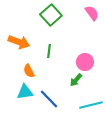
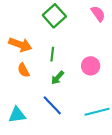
orange semicircle: (29, 71) -> (23, 70), moved
green arrow: (76, 80) -> (58, 78), moved
cyan triangle: (25, 92) -> (17, 115), moved

